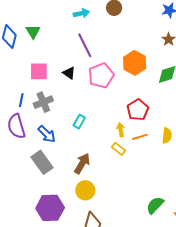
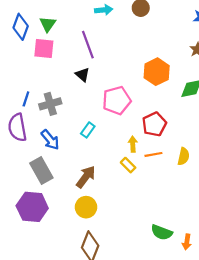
purple line: (85, 45) -> (88, 45), moved
pink square: (39, 71) -> (44, 49), moved
pink pentagon: (101, 75) -> (117, 100), moved
green semicircle: (155, 205) -> (162, 232), turned -120
purple hexagon: (50, 208) -> (32, 207), moved

